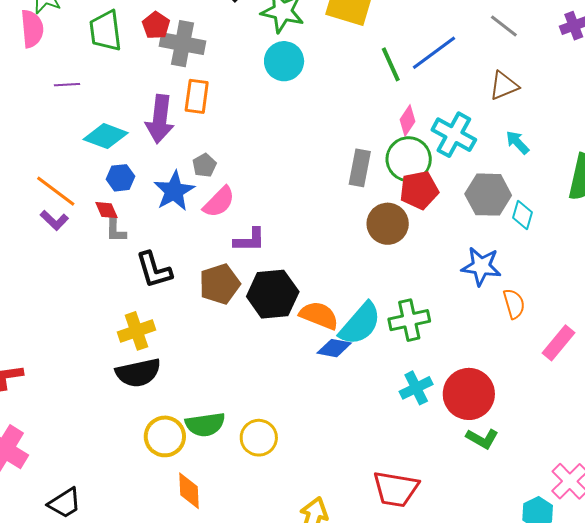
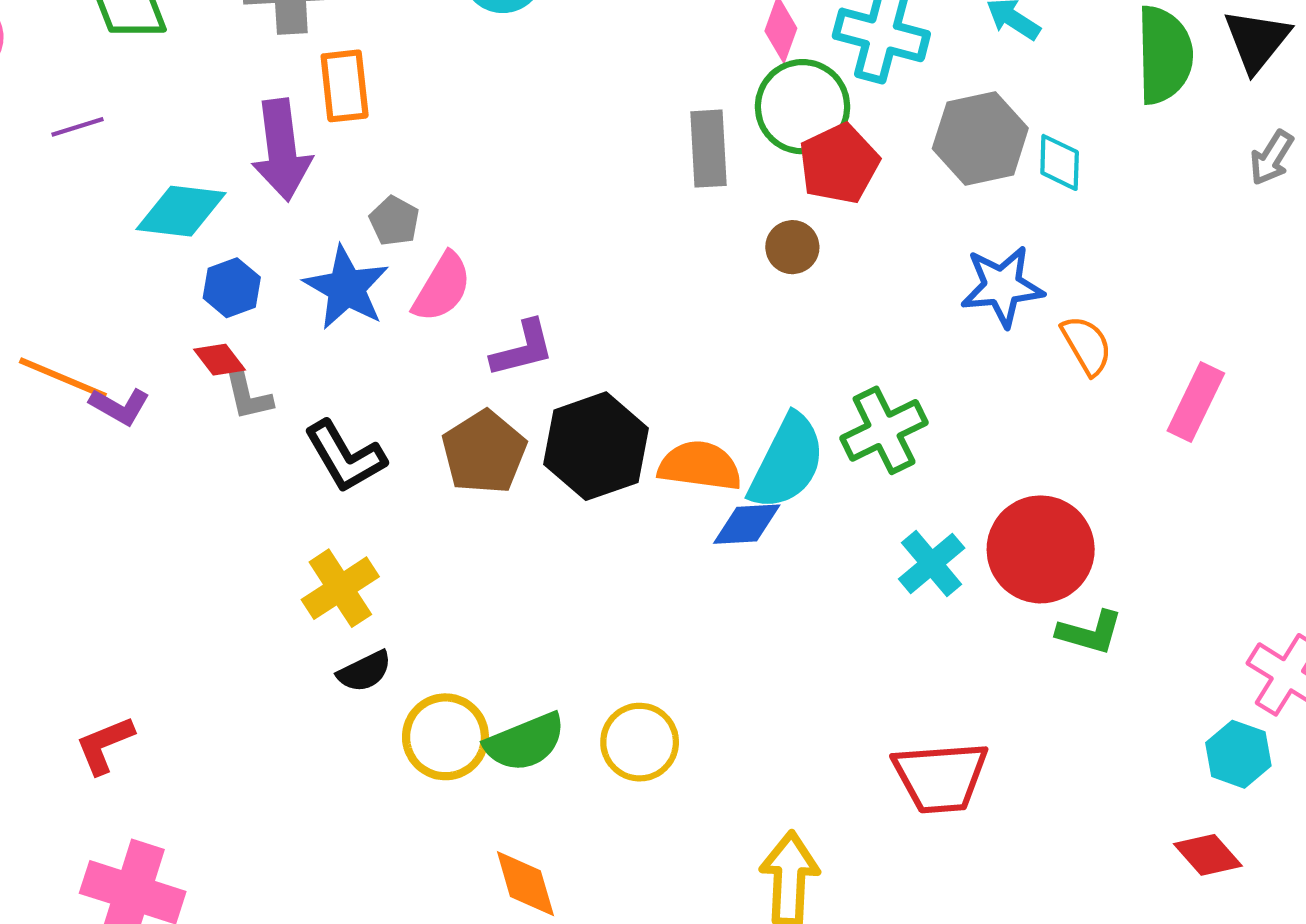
orange line: (56, 191) -> (63, 378), moved
brown circle: (388, 224) -> (792, 247), size x0.6
black semicircle: (138, 373) -> (365, 671), size x0.6
yellow circle: (165, 436) -> (445, 737), moved

